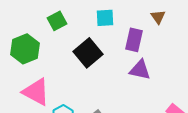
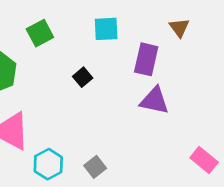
black square: (88, 53) -> (83, 77), size x0.5

